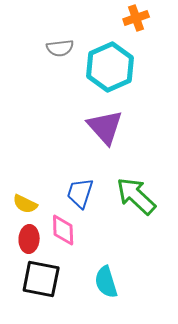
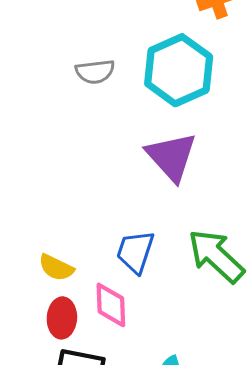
gray semicircle: (60, 48) -> (95, 72), moved

